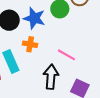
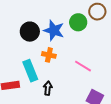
black arrow: (51, 77) -> (48, 88), moved, size x0.6

